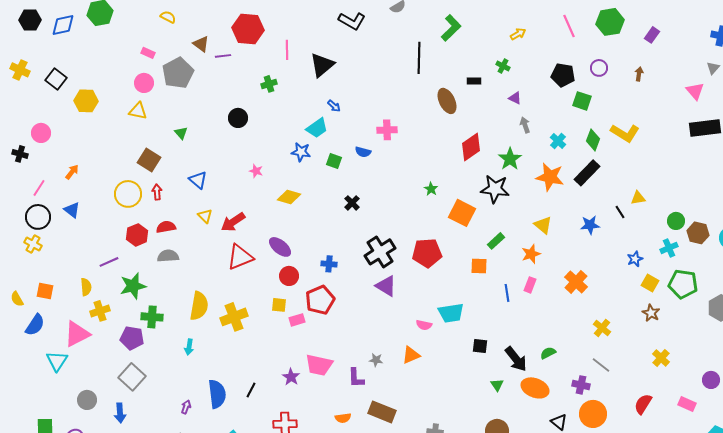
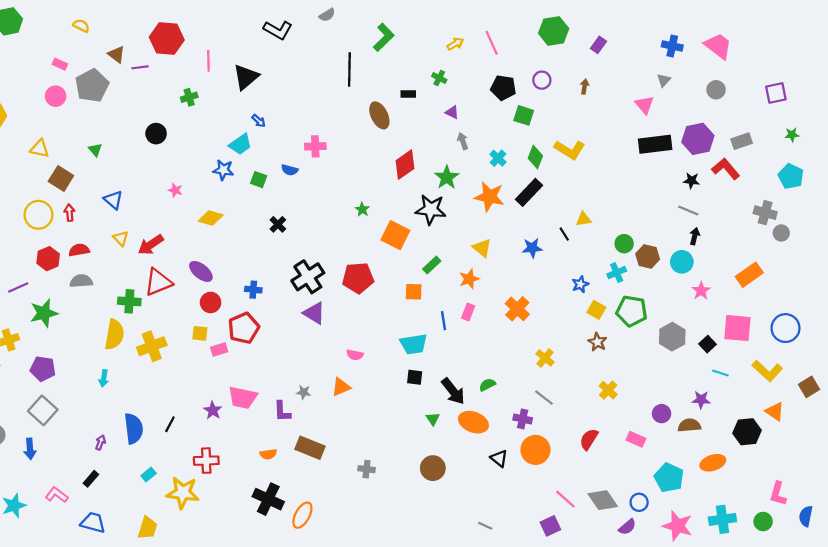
pink line: (569, 26) -> (492, 43), moved
yellow triangle: (138, 111) -> (40, 149), moved
cyan trapezoid: (451, 313) -> (414, 344), moved
green cross: (152, 317) -> (129, 301), moved

